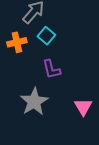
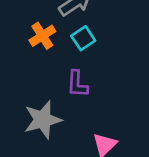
orange cross: (17, 42) -> (42, 36), turned -36

